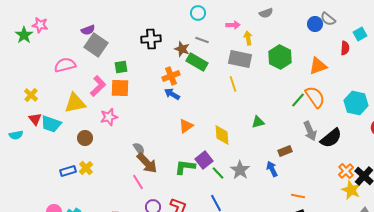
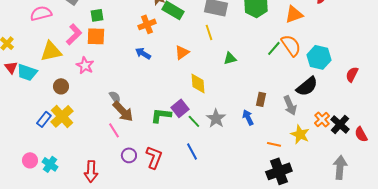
blue arrow: (172, 94) -> (143, 53), moved
cyan hexagon: (356, 103) -> (319, 57), moved
pink star: (109, 117) -> (85, 65), turned -30
green triangle: (258, 122) -> (230, 58), moved
orange triangle: (186, 126) -> (182, 52), moved
gray arrow: (310, 131) -> (290, 105), moved
brown rectangle: (285, 151) -> (261, 99), turned -56
yellow cross: (86, 168) -> (62, 116), size x1.6
blue rectangle: (68, 171) -> (44, 119), turned -35
yellow star: (351, 190) -> (300, 134), moved

